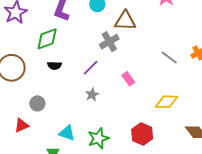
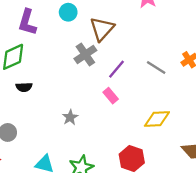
brown triangle: (125, 21) -> (102, 29), turned -45
purple line: (91, 68) -> (117, 69), moved

